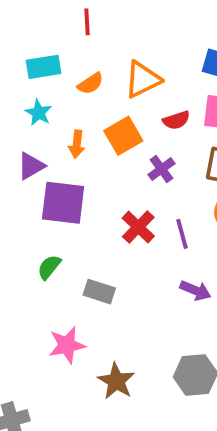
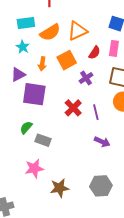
orange semicircle: (90, 84) -> (50, 32), size x1.5
red semicircle: (176, 120) -> (94, 53), turned -40
gray rectangle: (99, 292) -> (43, 140), moved
brown star: (116, 381) -> (60, 188), turned 30

